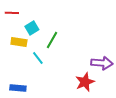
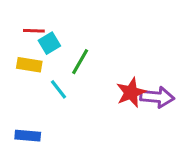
red line: (12, 13) -> (34, 31), moved
red star: (85, 82) -> (131, 92), moved

